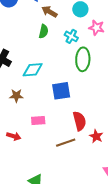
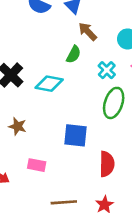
cyan diamond: (33, 70) -> (49, 84), moved
red semicircle: (79, 121) -> (107, 164), moved

